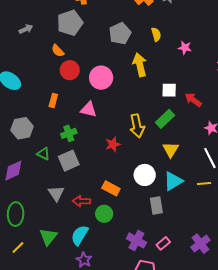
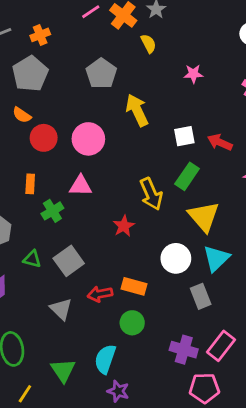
yellow semicircle: (156, 34) -> (148, 44), moved
green cross: (69, 133) -> (52, 211), moved
yellow triangle: (171, 150) -> (204, 216), size x1.4
red arrow: (81, 201) -> (100, 294), moved
pink rectangle: (163, 243) -> (221, 346), size x1.5

